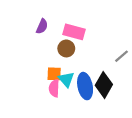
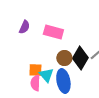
brown circle: (66, 48) -> (64, 58), moved
black diamond: (104, 85) -> (80, 58), moved

